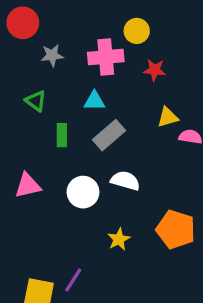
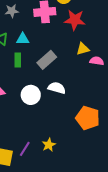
red star: (155, 70) -> (75, 20), size x1.5
cyan triangle: (94, 101) -> (23, 39), moved
yellow star: (119, 239) -> (49, 145), moved

